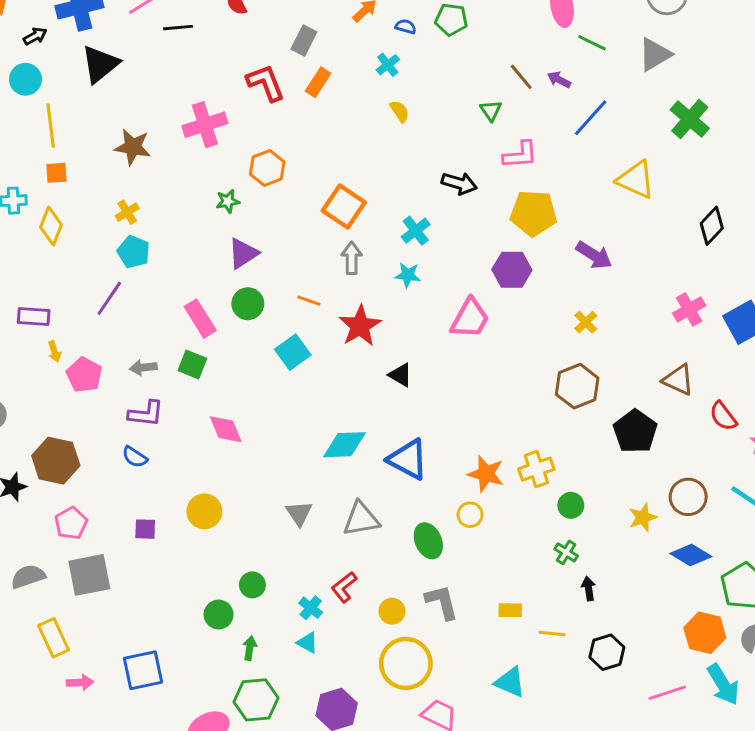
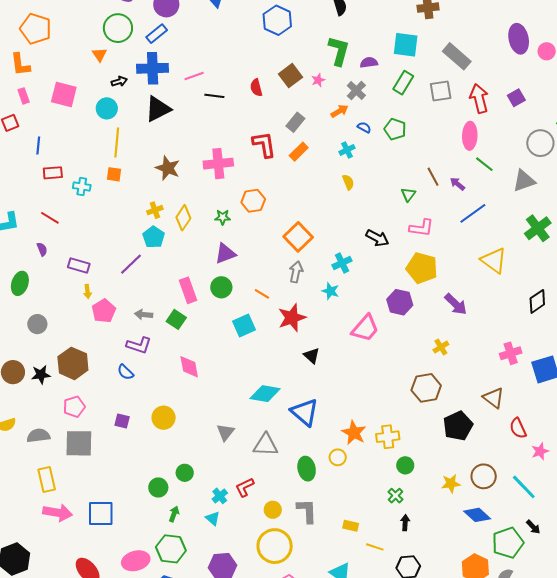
yellow diamond: (51, 226) -> (183, 218), moved
pink arrow: (80, 682) -> (58, 513), size x1.6

